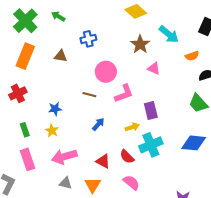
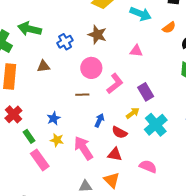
green arrow: (58, 16) -> (30, 29), size x1.6
brown star: (140, 44) -> (97, 35), moved
green rectangle: (25, 130) -> (29, 136), moved
pink arrow: (64, 157) -> (83, 148), moved, turned 90
red semicircle: (127, 157) -> (119, 132), moved
pink rectangle: (28, 159) -> (40, 160), moved

